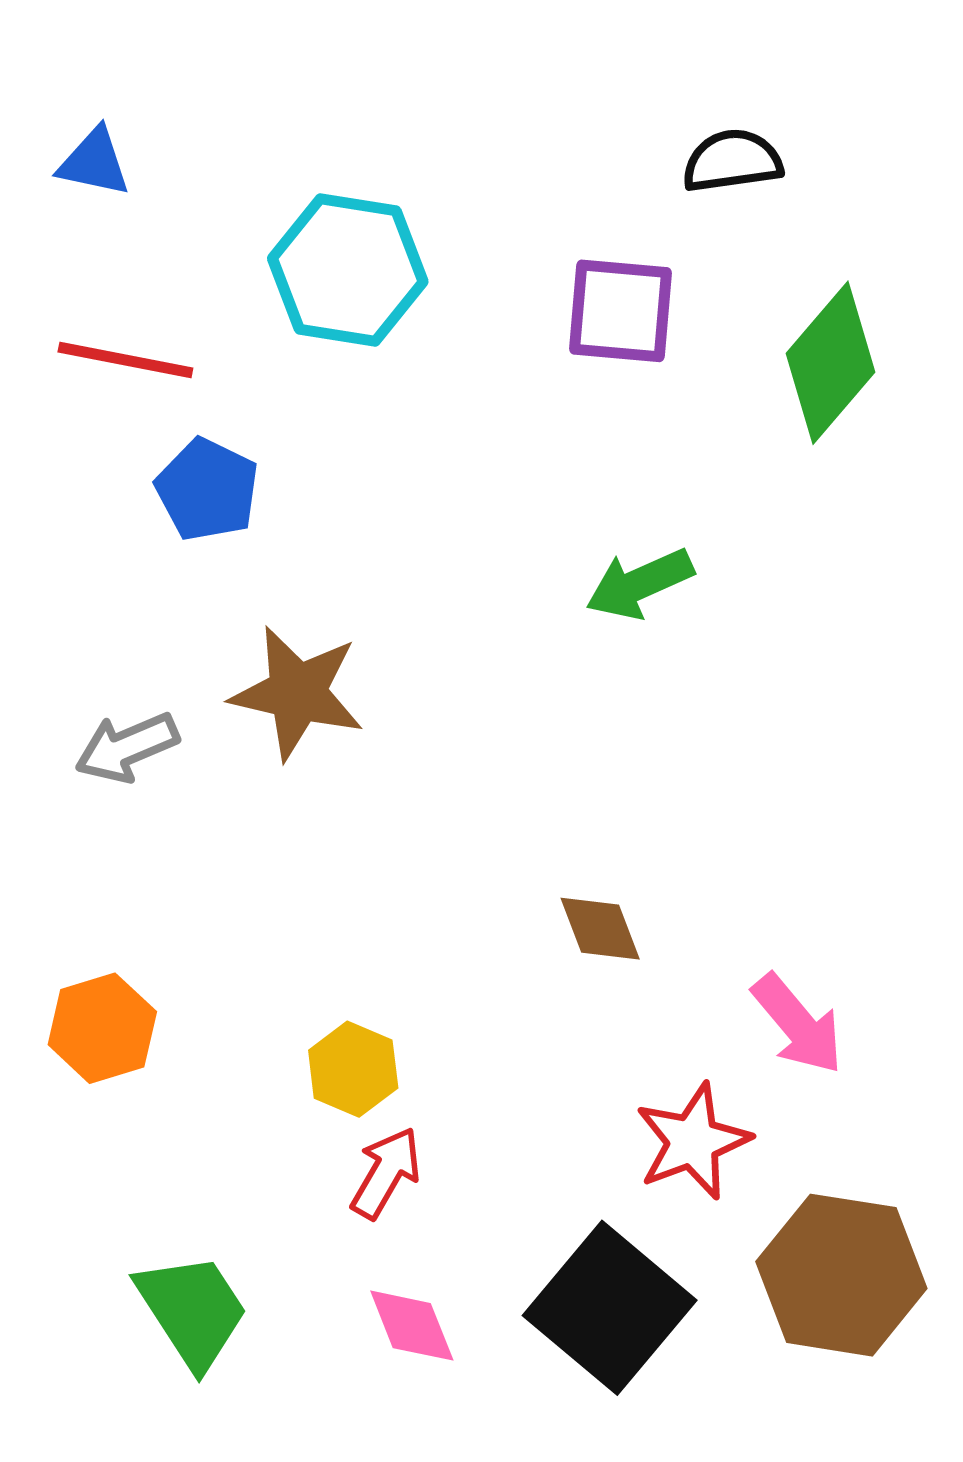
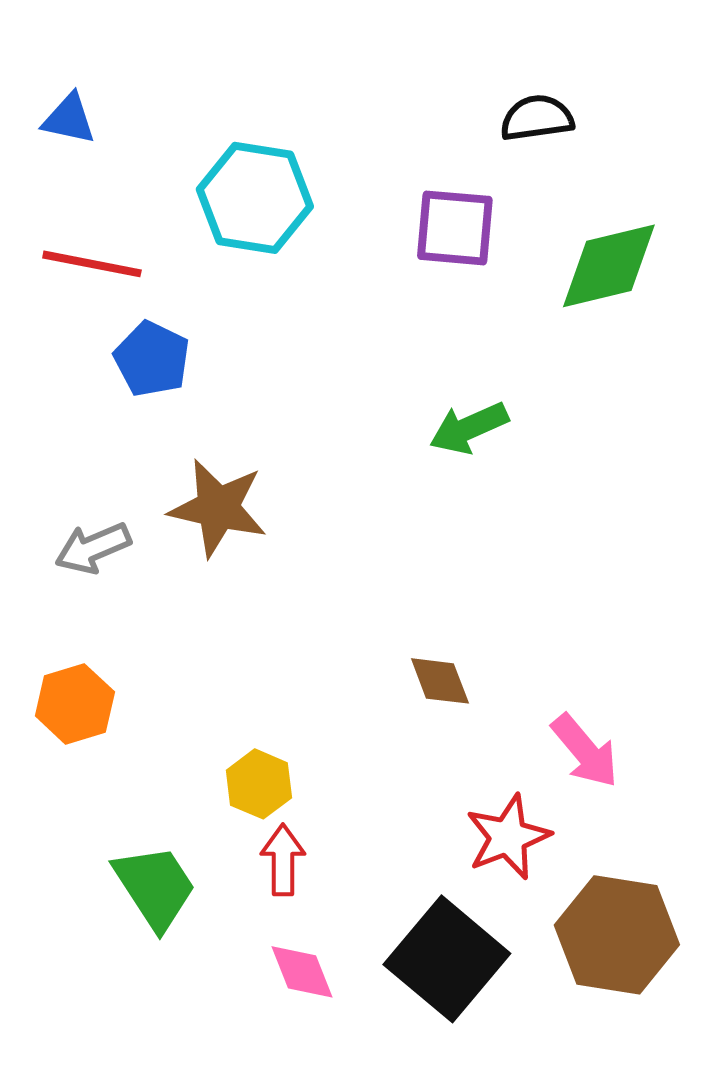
green diamond: (830, 363) -> (609, 266), turned 36
orange hexagon: (102, 1028) -> (75, 704), moved
red arrow: (386, 1173) -> (283, 860), turned -30
green trapezoid: (192, 1311) -> (155, 887), moved

